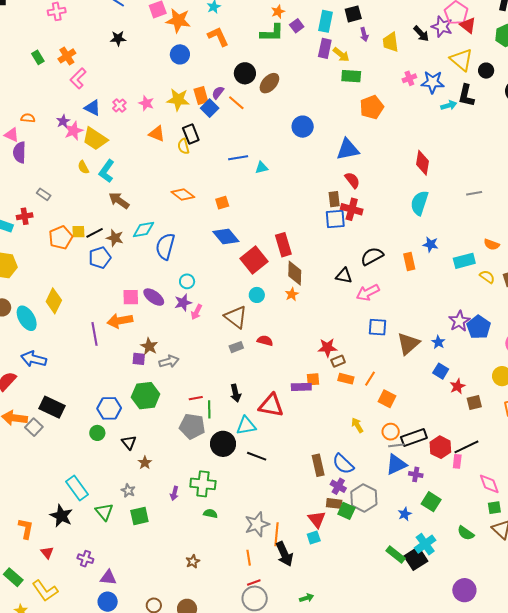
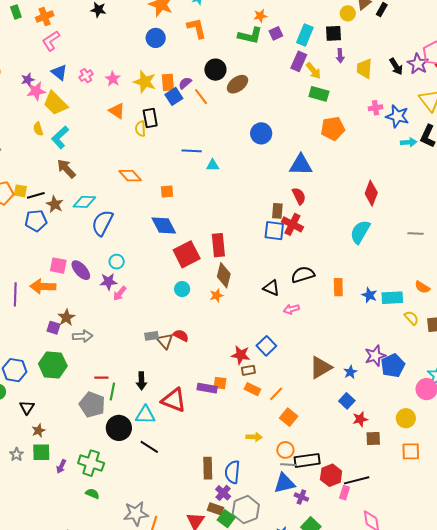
blue star: (431, 244) -> (369, 295), moved
pink arrow: (368, 293) -> (291, 309), size x0.7
brown triangle: (236, 317) -> (165, 341), moved, size x0.7
blue square: (377, 327) -> (266, 346), moved, turned 30
yellow arrow: (357, 425) -> (254, 437), turned 112
blue semicircle: (343, 464) -> (232, 472), turned 40
green square: (139, 516) -> (41, 452), moved

